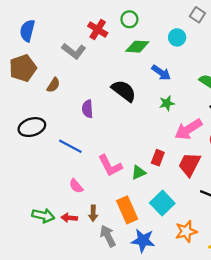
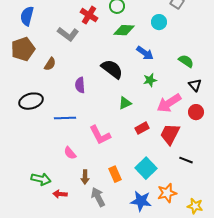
blue line: (70, 146) -> (65, 118), turned -30
red rectangle: (158, 158) -> (142, 128), turned 40
green triangle: (138, 172) -> (125, 103), moved
orange rectangle: (127, 210) -> (115, 174), size x0.7
red arrow: (69, 218) -> (60, 194), moved
blue star: (143, 240) -> (141, 201), moved

